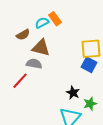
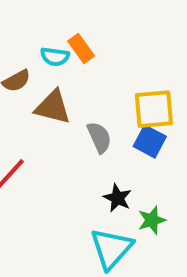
cyan semicircle: (42, 23) -> (55, 57), turned -144
gray semicircle: (34, 64) -> (99, 137), moved, turned 56

